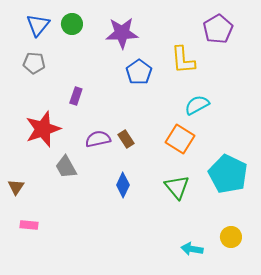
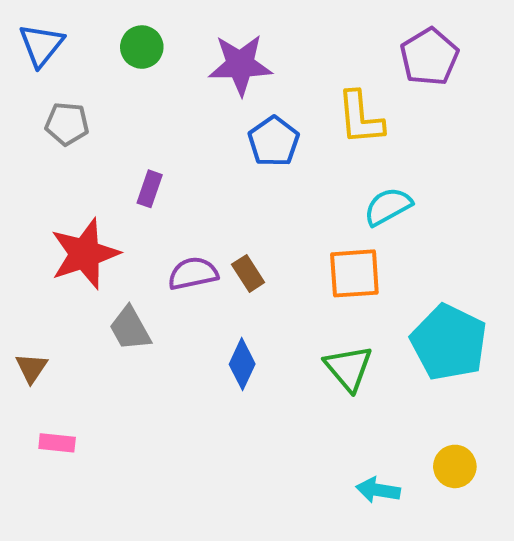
blue triangle: (38, 25) -> (41, 45), moved
orange square: (180, 139) -> (354, 273), turned -36

